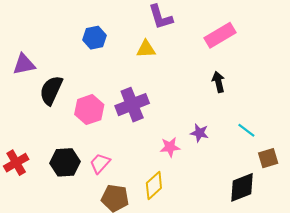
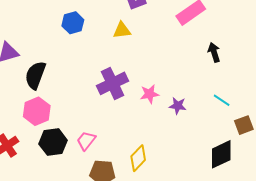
black arrow: (218, 82) -> (214, 52), moved
pink hexagon: (89, 110) -> (37, 111), moved
pink star: (170, 147) -> (150, 94), moved

